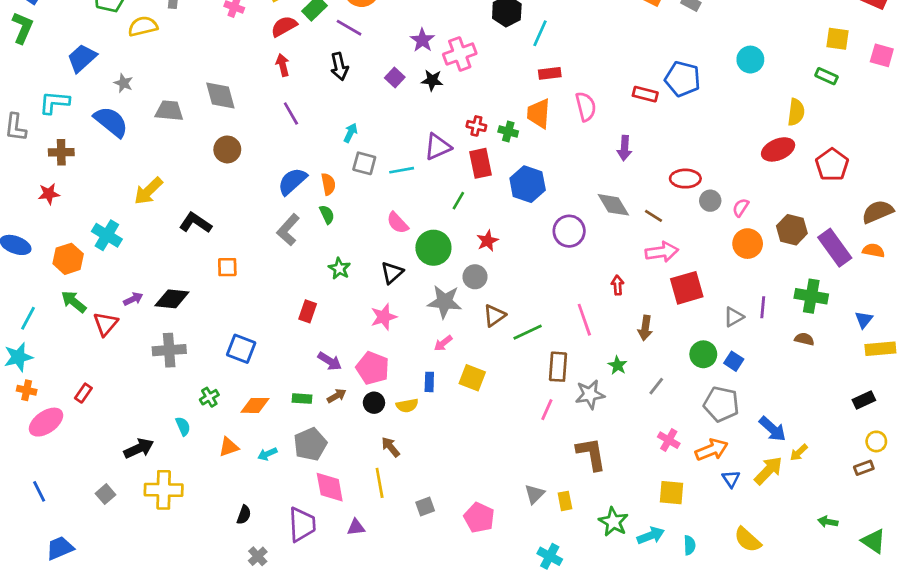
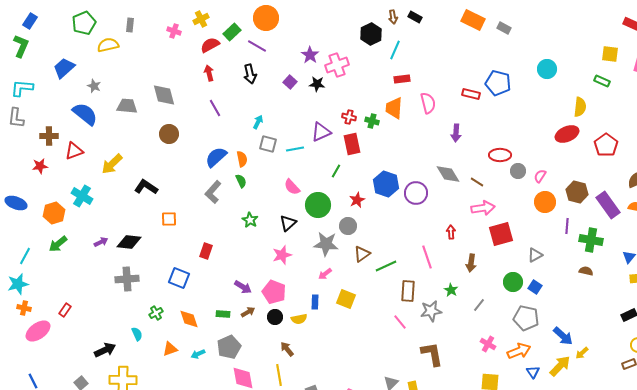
cyan L-shape: (54, 102) -> (22, 88), moved
blue hexagon: (528, 184) -> (386, 184), moved
green arrow: (74, 302) -> (58, 244), turned -78
purple line: (763, 307) -> (567, 226), moved
red rectangle: (308, 311) -> (206, 251), moved
red triangle: (106, 324) -> (74, 151), moved, turned 30
orange diamond: (255, 405) -> (189, 319), turned 70
pink line: (547, 410) -> (400, 322), turned -63

